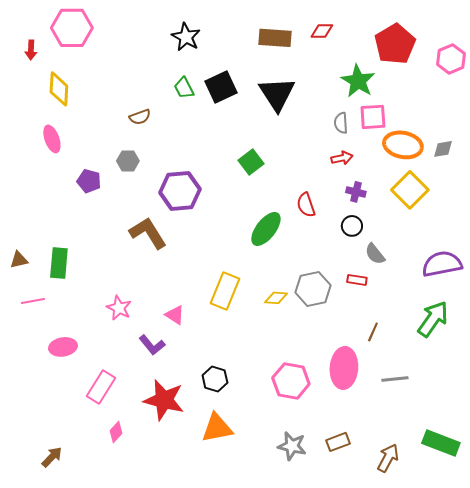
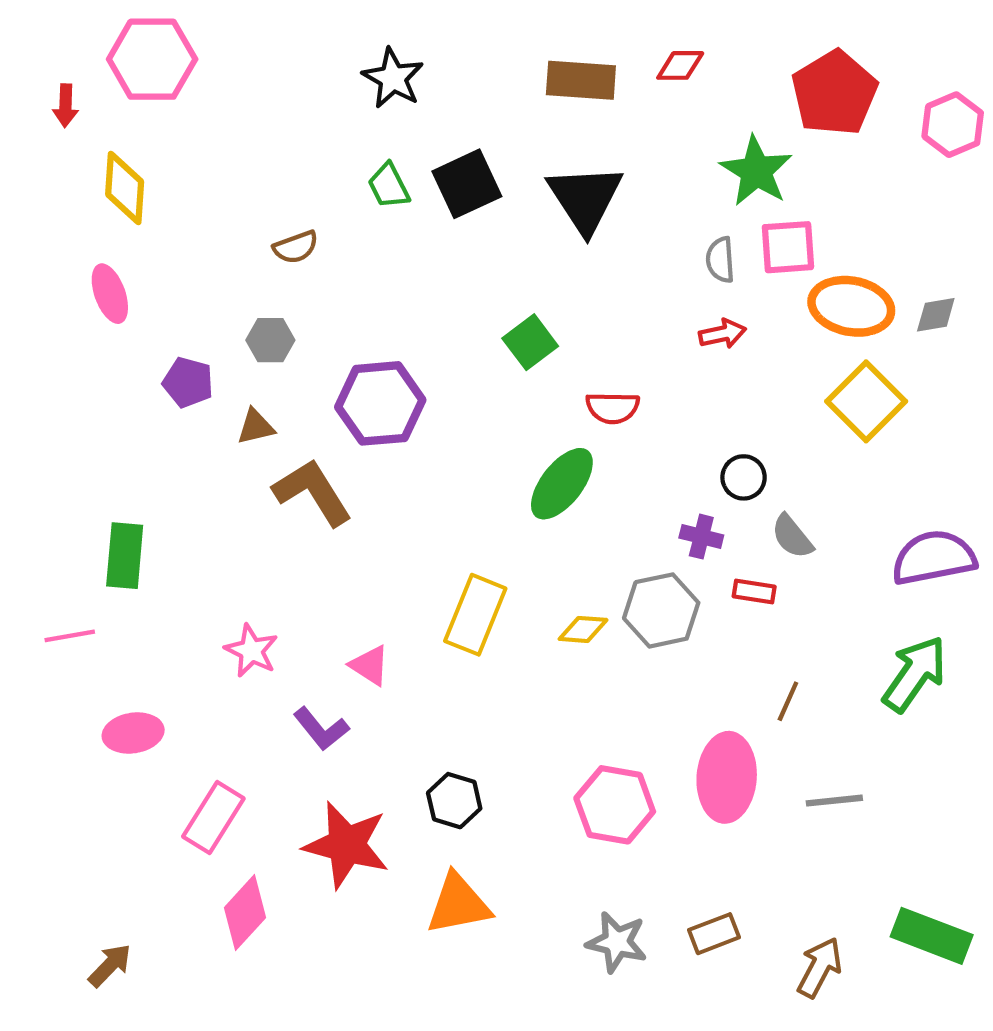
purple cross: (356, 192) -> (701, 537), moved
red semicircle: (306, 205) -> (613, 408), moved, turned -70
brown triangle: (19, 260) -> (256, 427), moved
pink diamond: (116, 432) -> (245, 913), size x1.6

